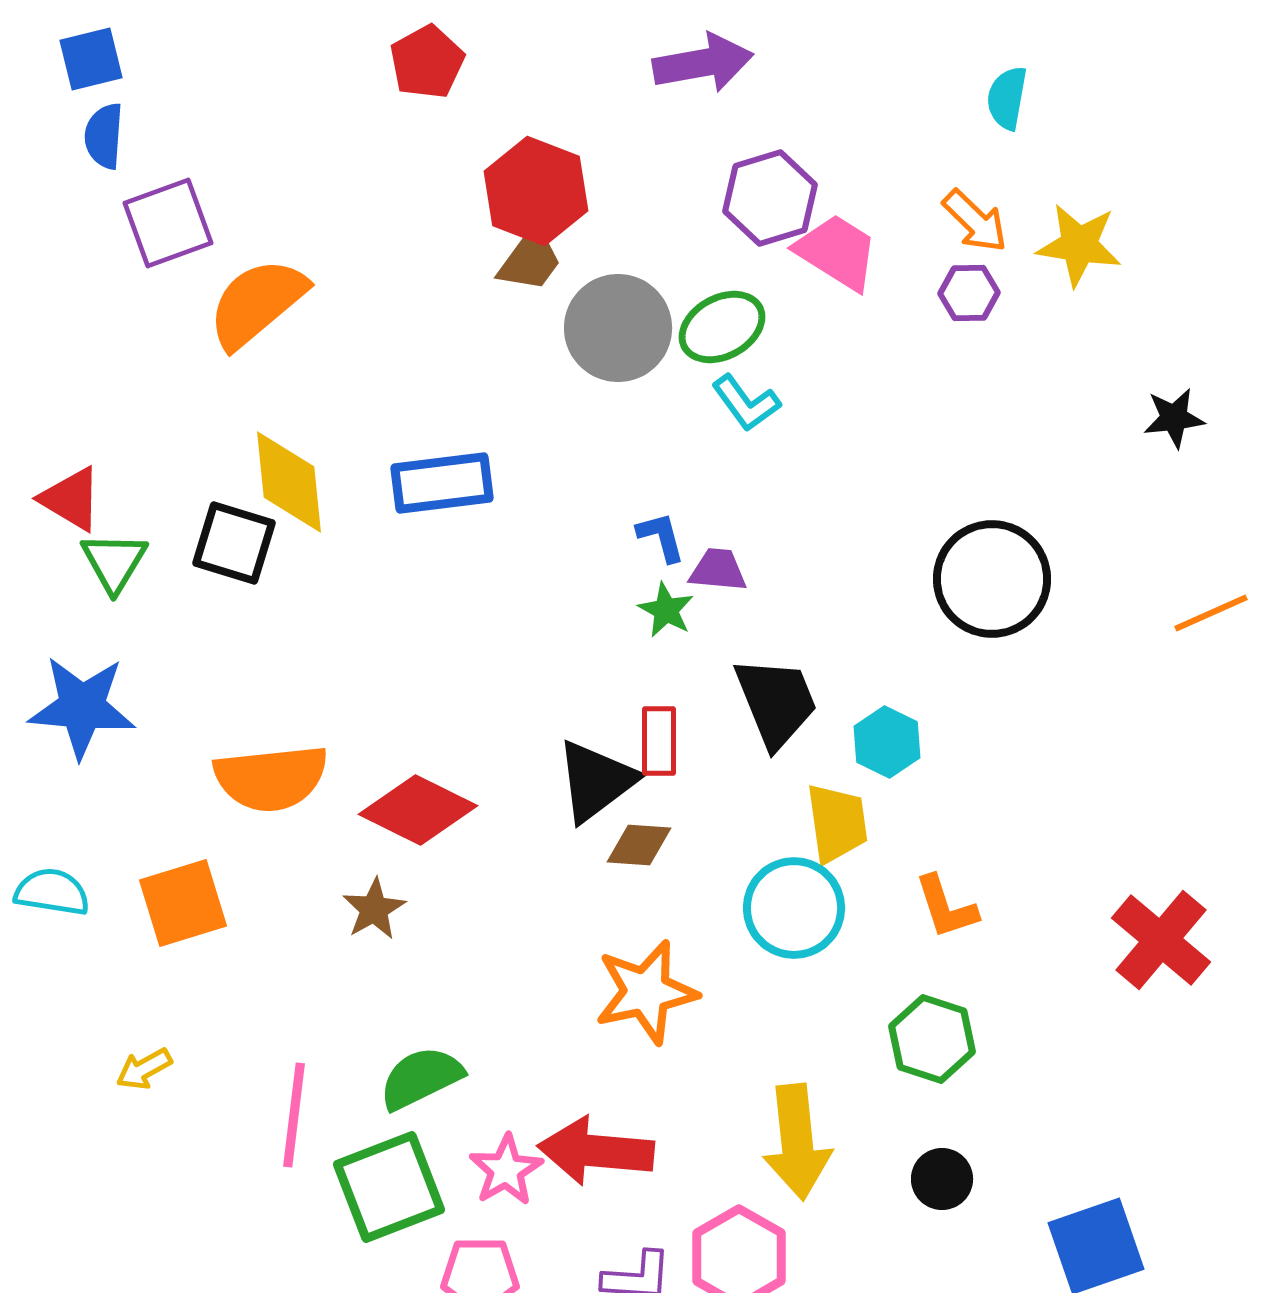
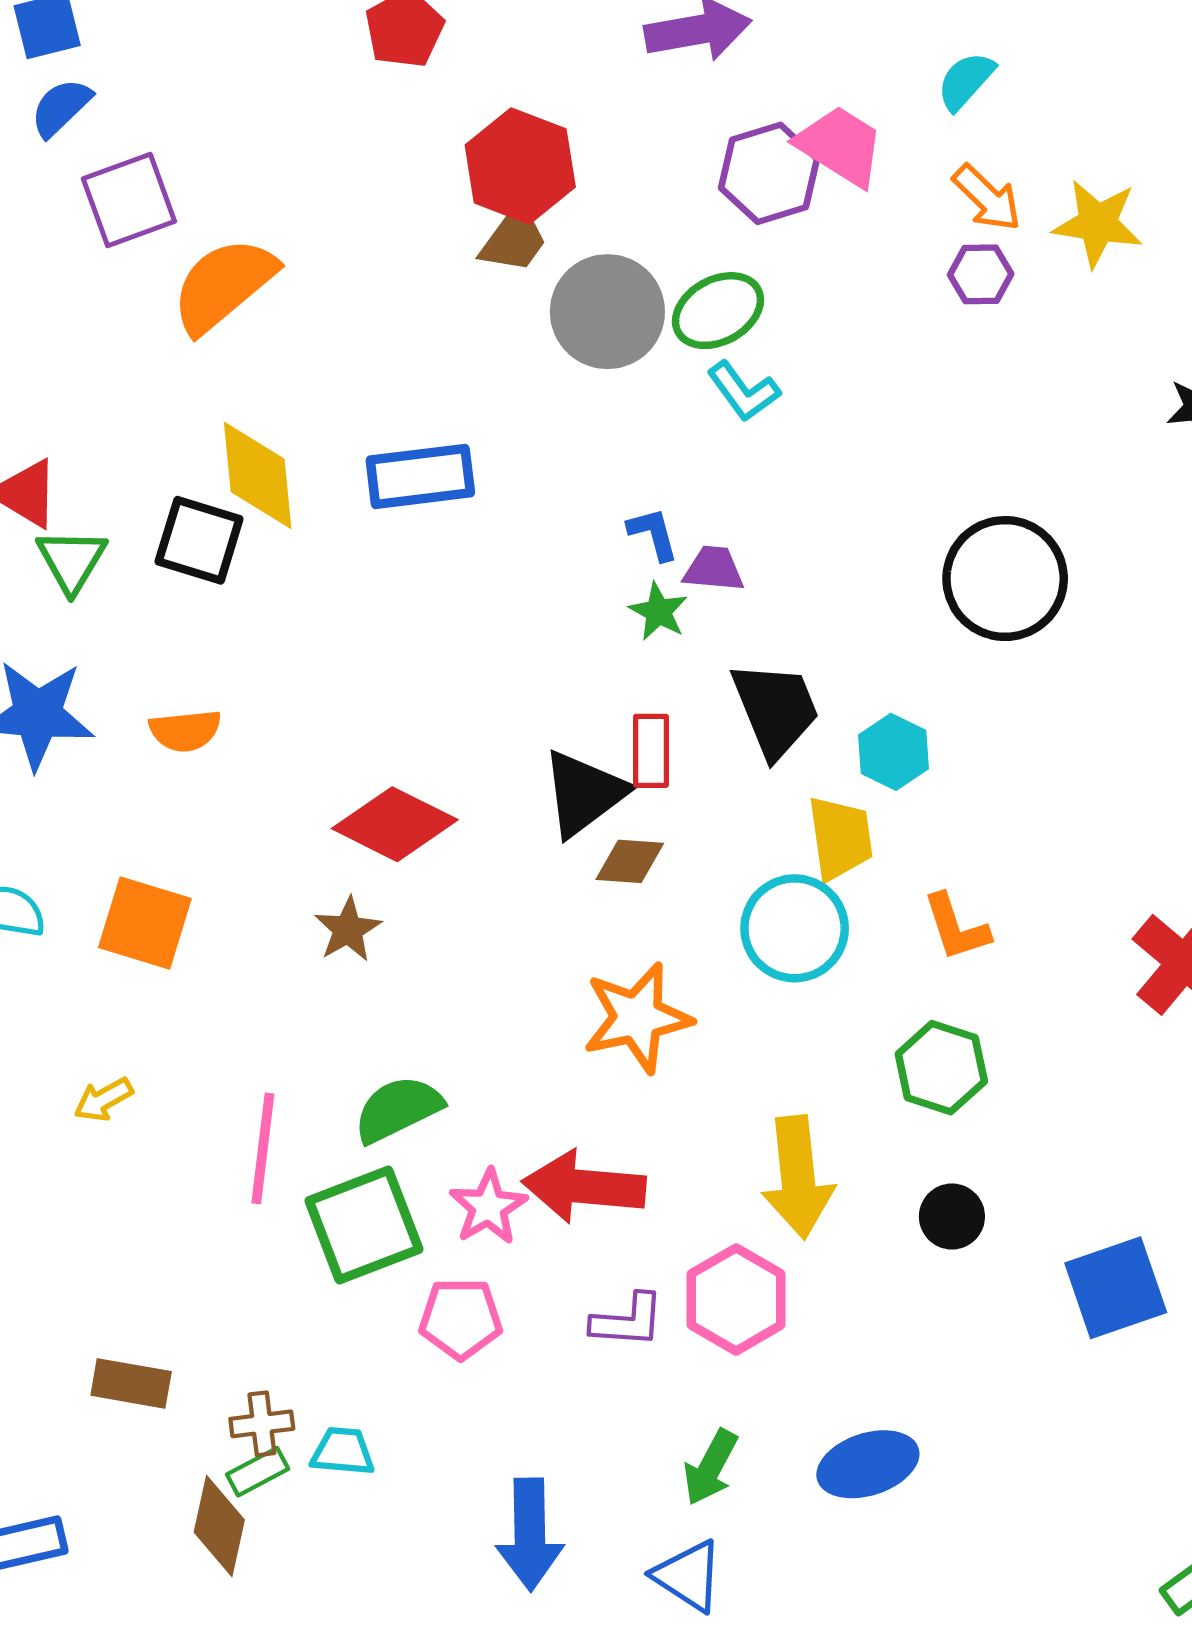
cyan semicircle: (1007, 98) -> (966, 81), moved, turned 32
blue semicircle: (104, 136) -> (61, 107), turned 42
pink trapezoid: (837, 252) -> (840, 146), moved
orange semicircle: (271, 778) -> (185, 731), moved, size x0.6
orange square: (183, 903) -> (145, 923), turned 34

